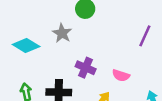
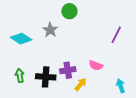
purple cross: (86, 68) -> (68, 70), moved, turned -35

